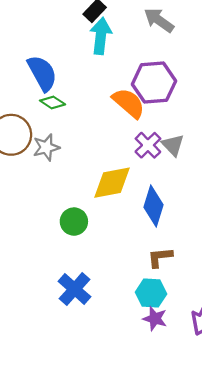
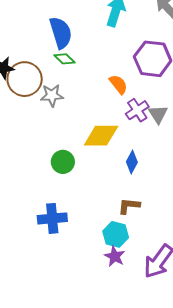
orange semicircle: (129, 103) -> (118, 84), moved, size x0.7
blue diamond: (153, 206) -> (132, 162), size x0.7
blue cross: (75, 289) -> (52, 218), turned 32

